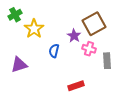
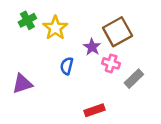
green cross: (15, 15) -> (27, 20), moved
yellow star: (34, 29) -> (55, 28), moved
gray rectangle: (107, 61) -> (134, 79), turned 49

